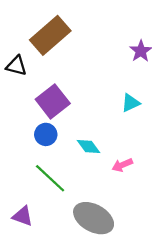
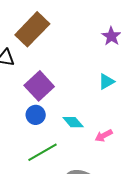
green line: (50, 178) -> (42, 152), turned -68

